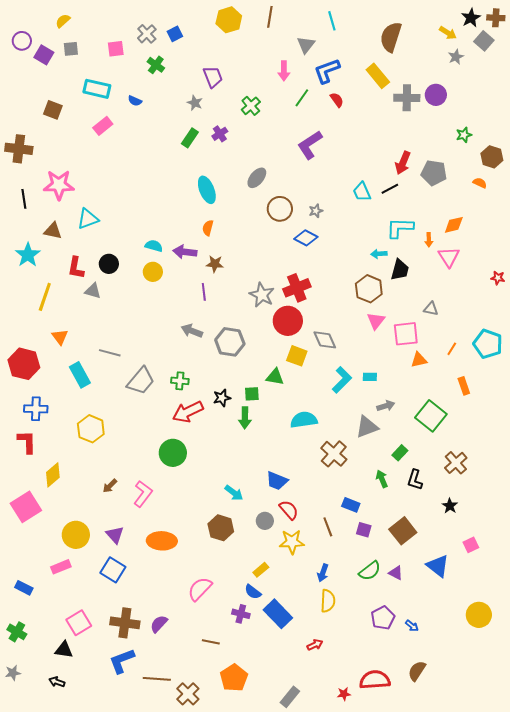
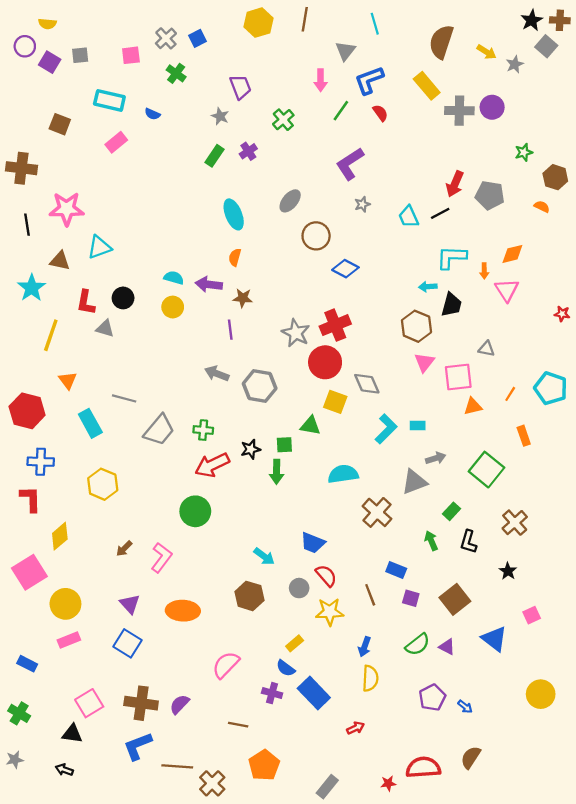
yellow semicircle: (63, 21) -> (47, 24), moved, turned -133
yellow arrow: (448, 33) -> (486, 52), moved
gray star: (316, 211) -> (362, 204), moved
yellow circle: (76, 535) -> (65, 604), moved

